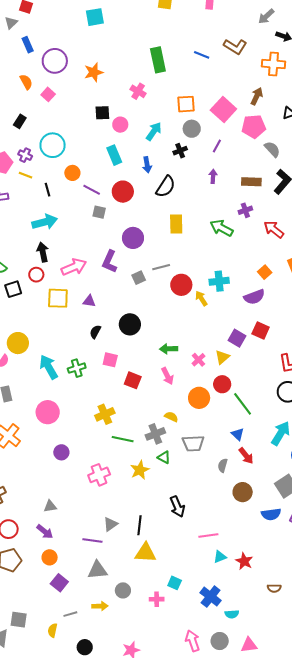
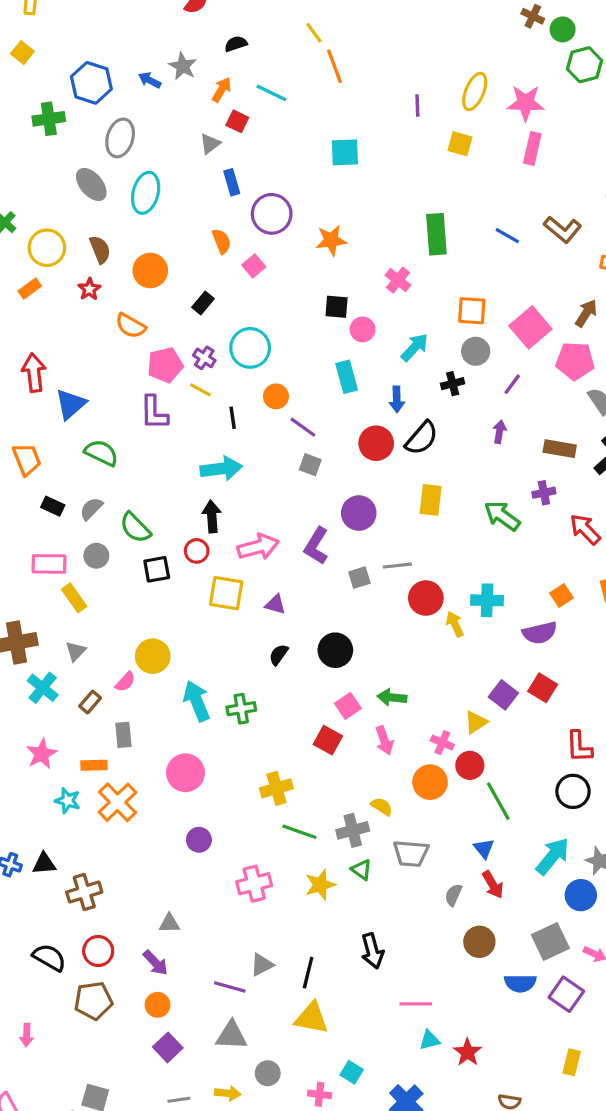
red circle: (123, 192) -> (376, 443), moved
pink square: (110, 360) -> (348, 706), moved, turned 35
pink cross: (198, 360) -> (442, 743), moved, turned -32

